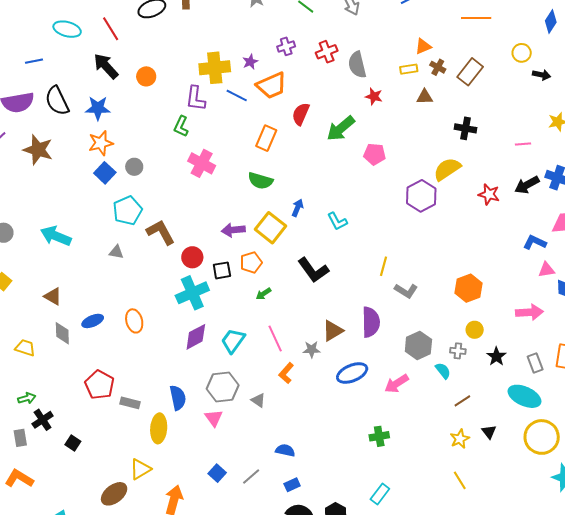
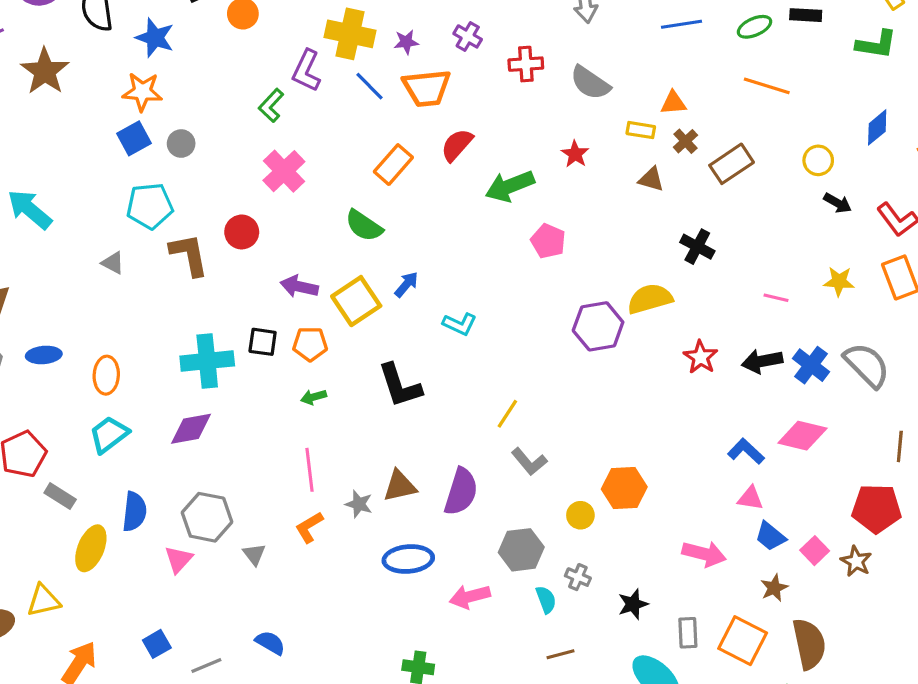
purple cross: (286, 46) -> (468, 36), turned 30
gray semicircle: (357, 65) -> (590, 83), moved, turned -60
cyan L-shape: (337, 221) -> (460, 324), turned -55
red circle: (192, 257) -> (242, 232), moved
yellow circle: (475, 330) -> (580, 515), moved
cyan trapezoid: (233, 341) -> (109, 435), moved

